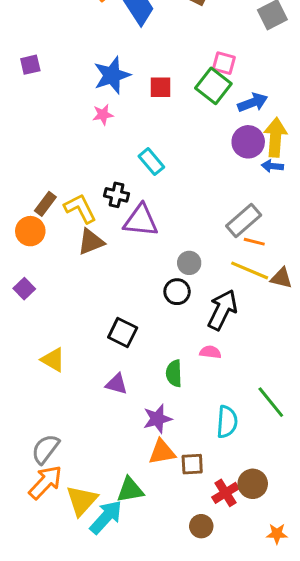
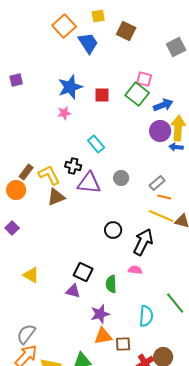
gray rectangle: (244, 221) -> (157, 183), size x0.7
gray circle: (189, 263) -> (121, 178), moved
black square: (123, 332) -> (83, 272), moved

